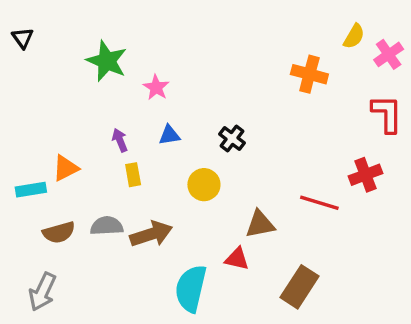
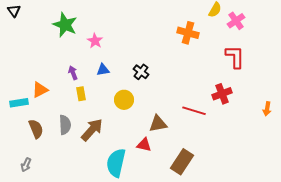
gray semicircle: (107, 226) -> (65, 125), turned 90
brown semicircle: (59, 232) -> (36, 129), turned -96
brown arrow: (151, 234) -> (92, 130), turned -30
gray arrow: (42, 292) -> (26, 165), size x0.6

